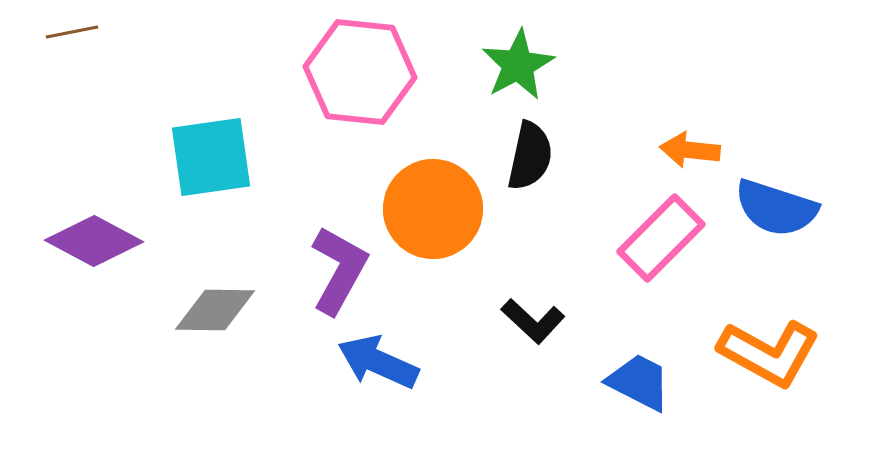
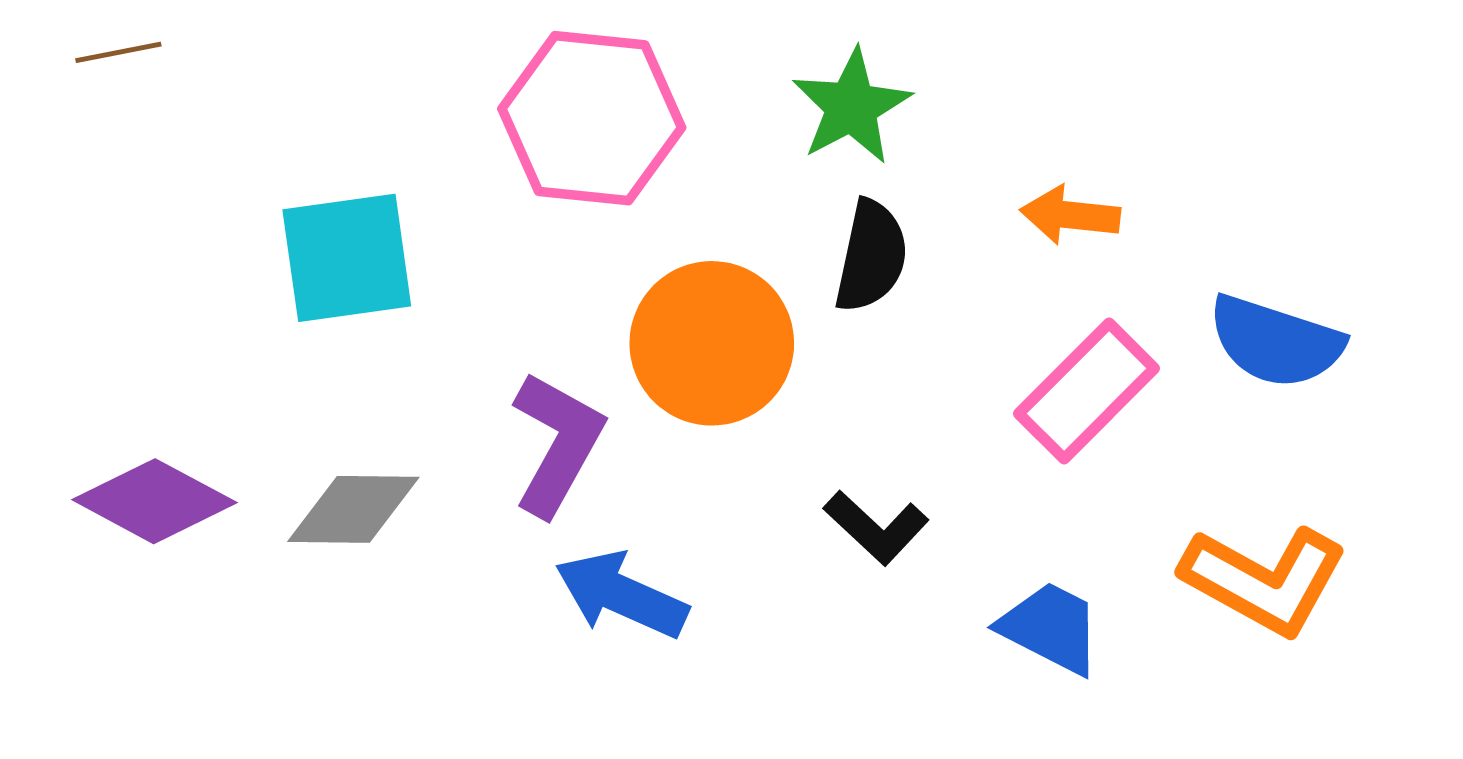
orange arrow: (690, 150) -> (1070, 215), moved
purple diamond: (94, 241) -> (154, 501), moved

